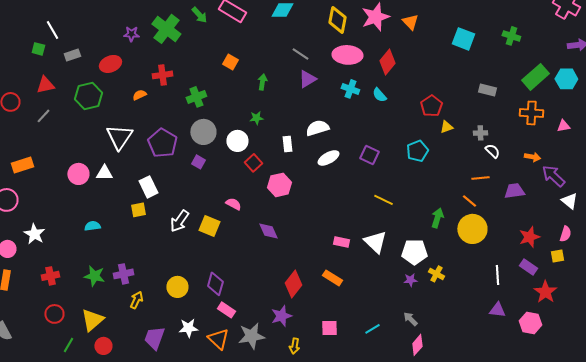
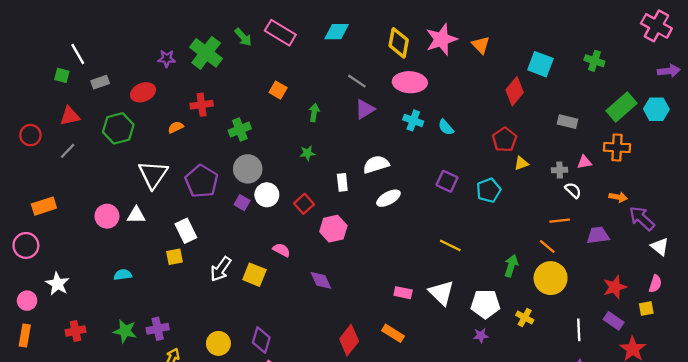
red diamond: (387, 62) -> (515, 91), moved
pink triangle: (563, 126) -> (584, 162), moved
white circle: (237, 141) -> (267, 195), moved
purple square: (369, 155) -> (447, 181), moved
yellow cross: (436, 274) -> (525, 318), moved

